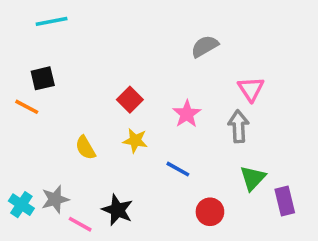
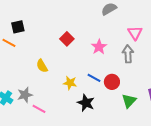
yellow star: (135, 141) -> (70, 83), moved
green triangle: (253, 178) -> (129, 101), moved
black star: (117, 210) -> (86, 103), moved
red circle: (210, 212) -> (112, 82), moved

